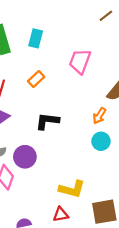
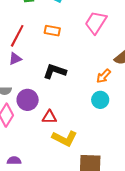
orange rectangle: (36, 79) -> (52, 31), turned 42
red triangle: (61, 214) -> (49, 117), moved

